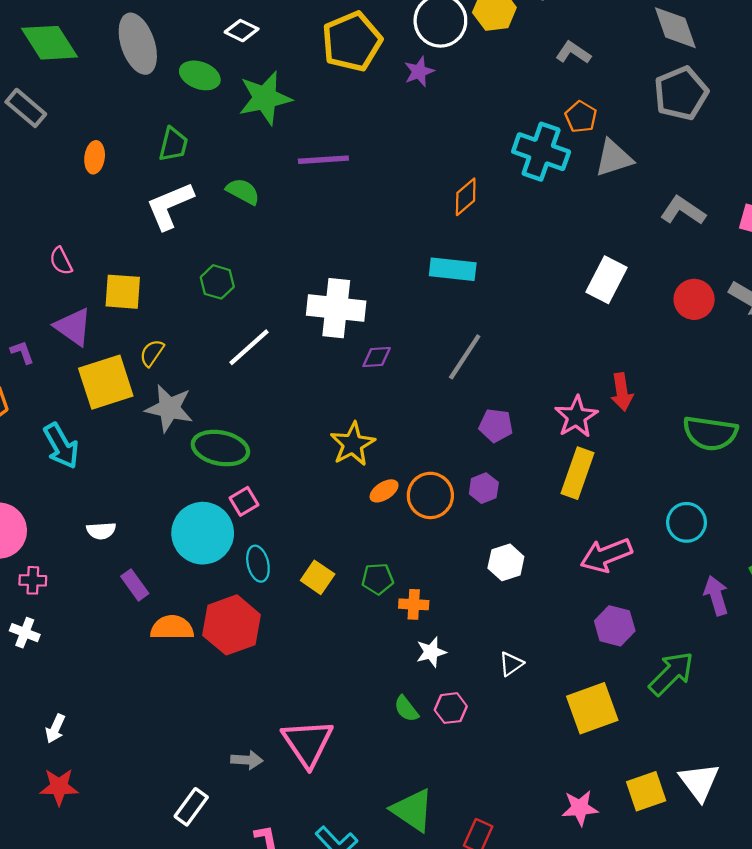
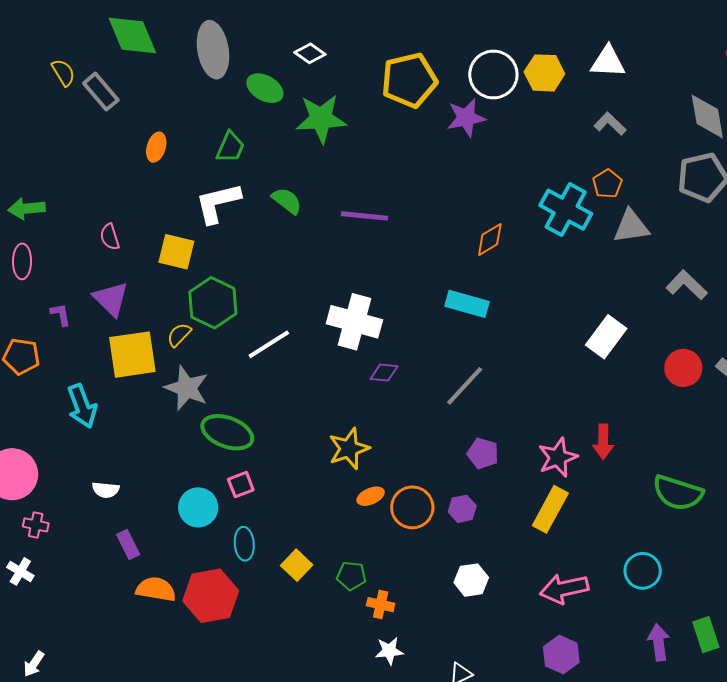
purple star: (419, 72) -> (466, 118), size x1.4
purple line: (323, 160) -> (364, 216), moved
green hexagon: (217, 282) -> (213, 303), moved, size x1.6
yellow square: (123, 292) -> (176, 252), moved
cyan circle: (203, 533) -> (198, 507), size x0.7

